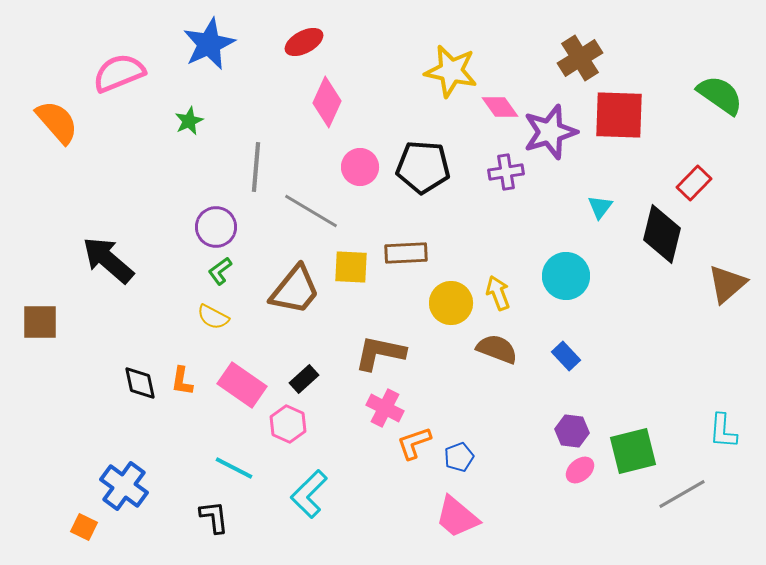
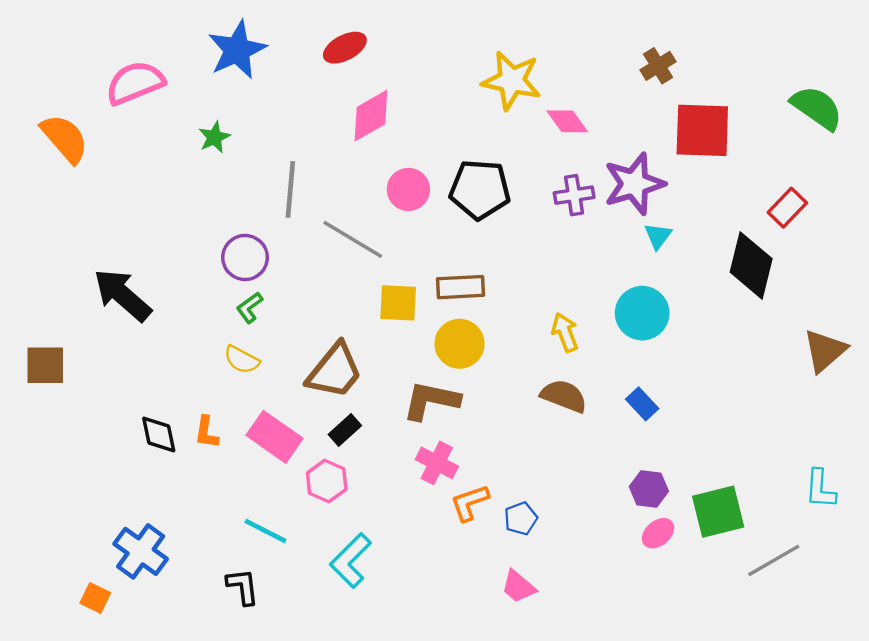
brown cross: (580, 58) -> (658, 66), size x0.7
pink diamond: (327, 102) -> (371, 116), turned 36
purple star: (550, 132) -> (634, 184), moved
cyan triangle: (600, 207) -> (658, 236), moved
brown triangle: (727, 284) -> (825, 351), moved
brown trapezoid: (295, 290) -> (335, 371), moved
yellow circle: (451, 303) -> (459, 344), moved
pink trapezoid: (457, 517) -> (518, 587), size x0.7

